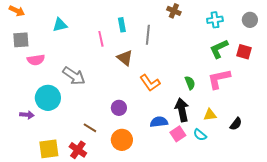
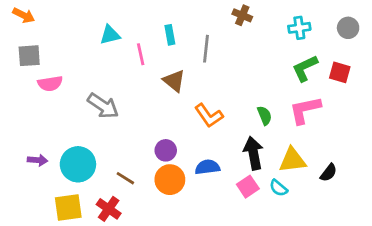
cyan triangle: (60, 25) -> (110, 35), moved
cyan circle: (48, 98) -> (78, 164), moved
yellow triangle: (210, 115) -> (292, 160), size x1.5
blue semicircle: (159, 122) -> (207, 167), moved
orange circle: (122, 140) -> (170, 180), moved

